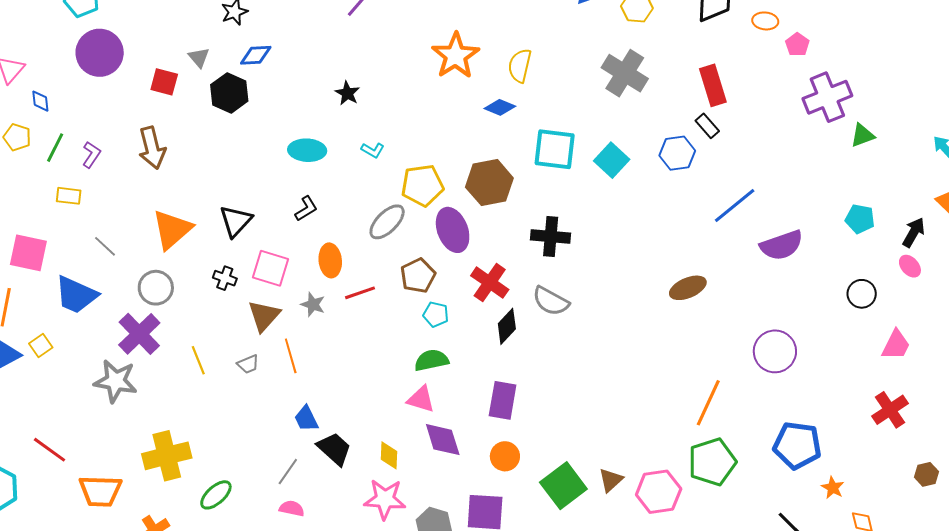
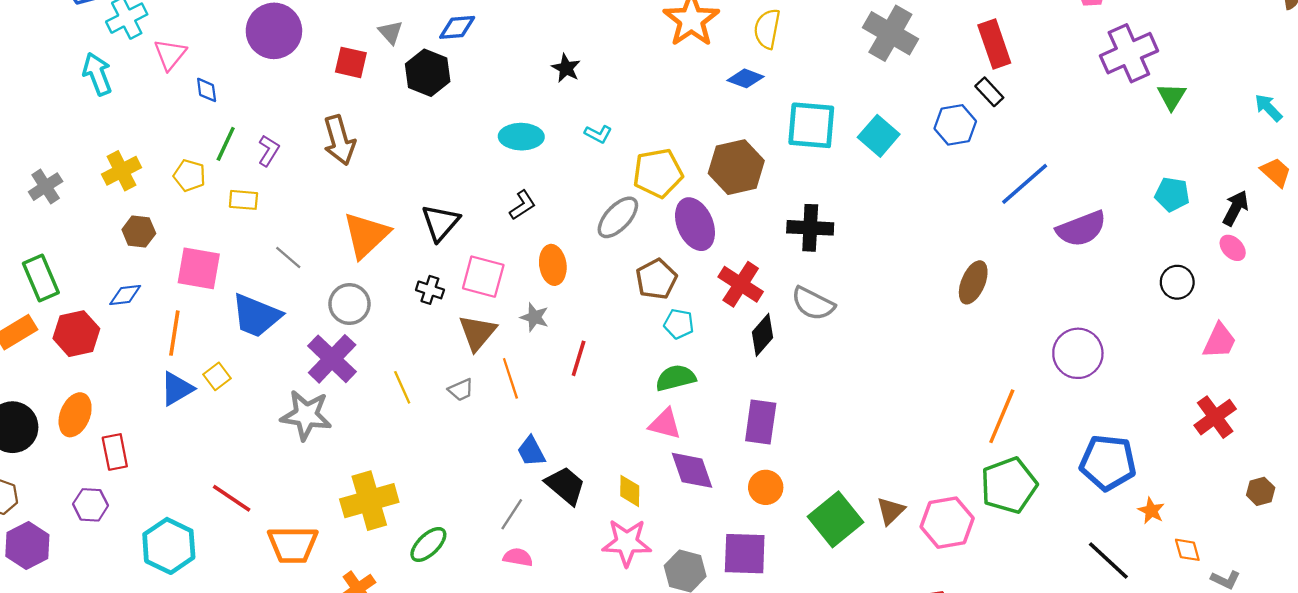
green triangle: (862, 135) -> (1172, 97), turned -36
yellow pentagon: (17, 137) -> (189, 175), moved
brown ellipse: (688, 288) -> (973, 282), turned -42
red line: (360, 293) -> (579, 358), moved, turned -52

